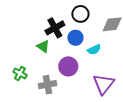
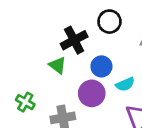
blue circle: (75, 38) -> (101, 66), moved
cyan semicircle: (94, 50) -> (125, 84), moved

